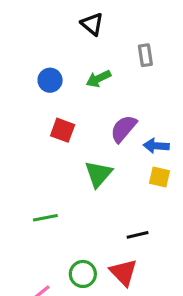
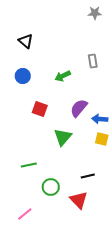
black triangle: (92, 24) -> (26, 41), moved
blue circle: (50, 80) -> (23, 76), moved
green circle: (83, 274) -> (51, 187), moved

